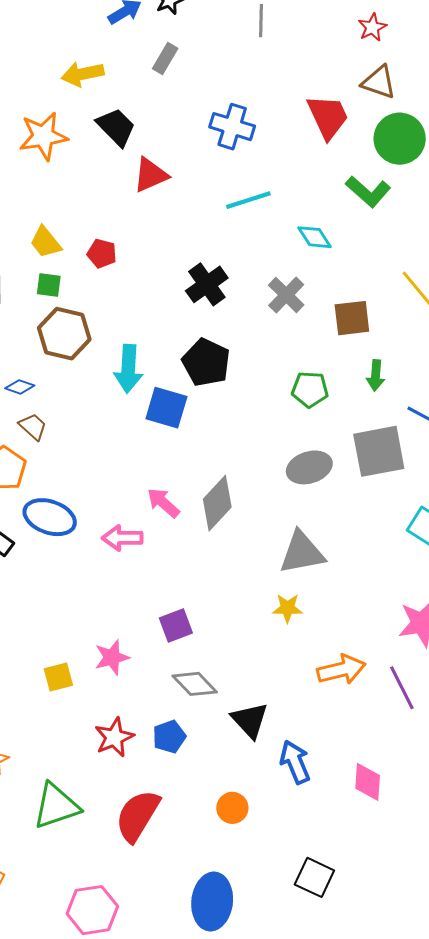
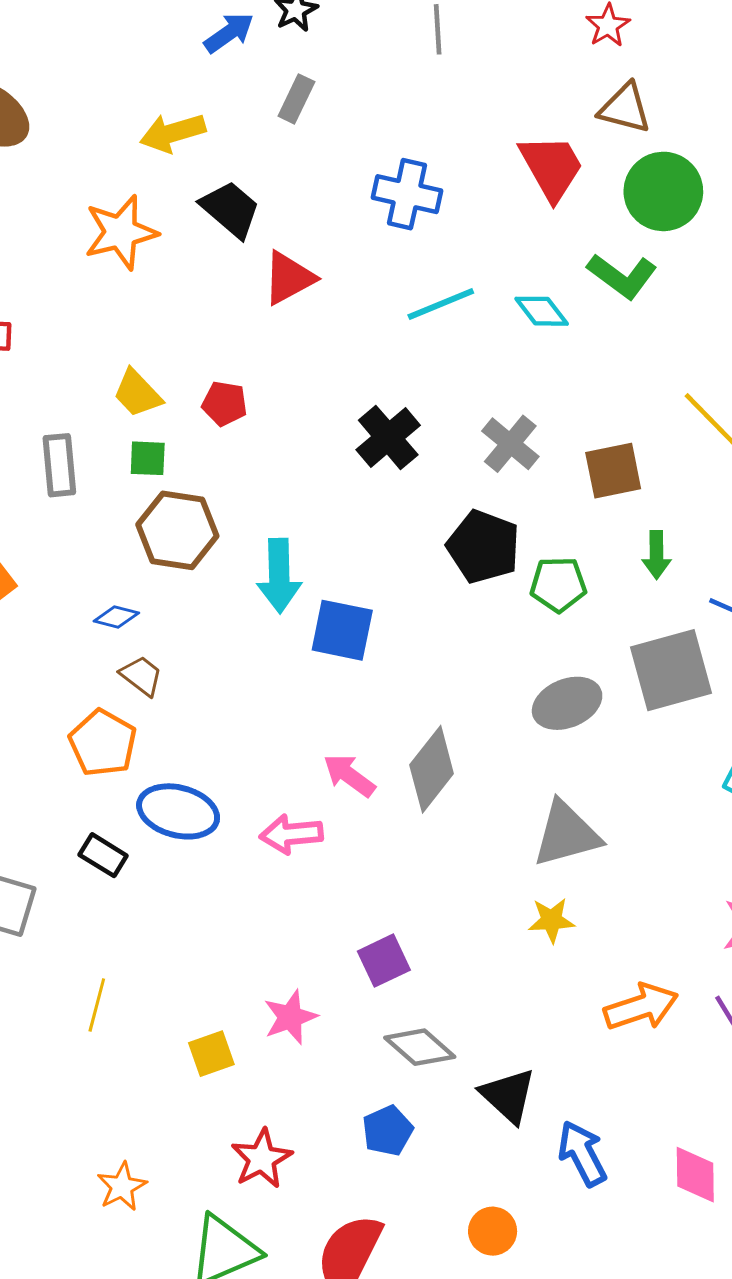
cyan diamond: (314, 237) -> (542, 311), moved
black pentagon: (206, 362) -> (483, 547), moved
red star: (114, 737) -> (262, 1159), moved

